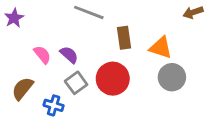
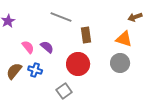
orange triangle: (161, 48) -> (124, 39), moved
gray square: (76, 83) -> (64, 91), moved
blue cross: (54, 105) -> (35, 70), moved

